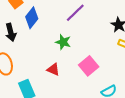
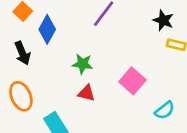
green star: (63, 42) -> (83, 64), moved

